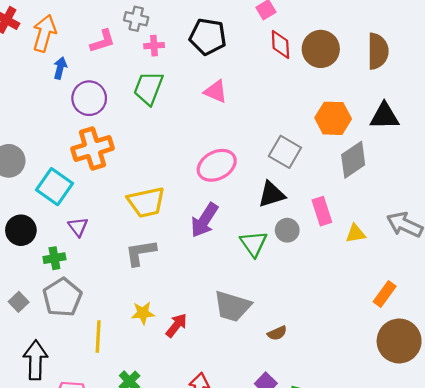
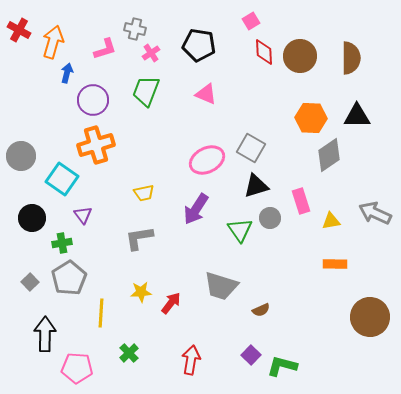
pink cross: (154, 46) -> (151, 53), turned -30
gray square: (285, 152) -> (251, 148), moved
yellow trapezoid: (146, 202) -> (144, 193), size x0.6
orange rectangle: (385, 294) -> (335, 264), moved, turned 55

